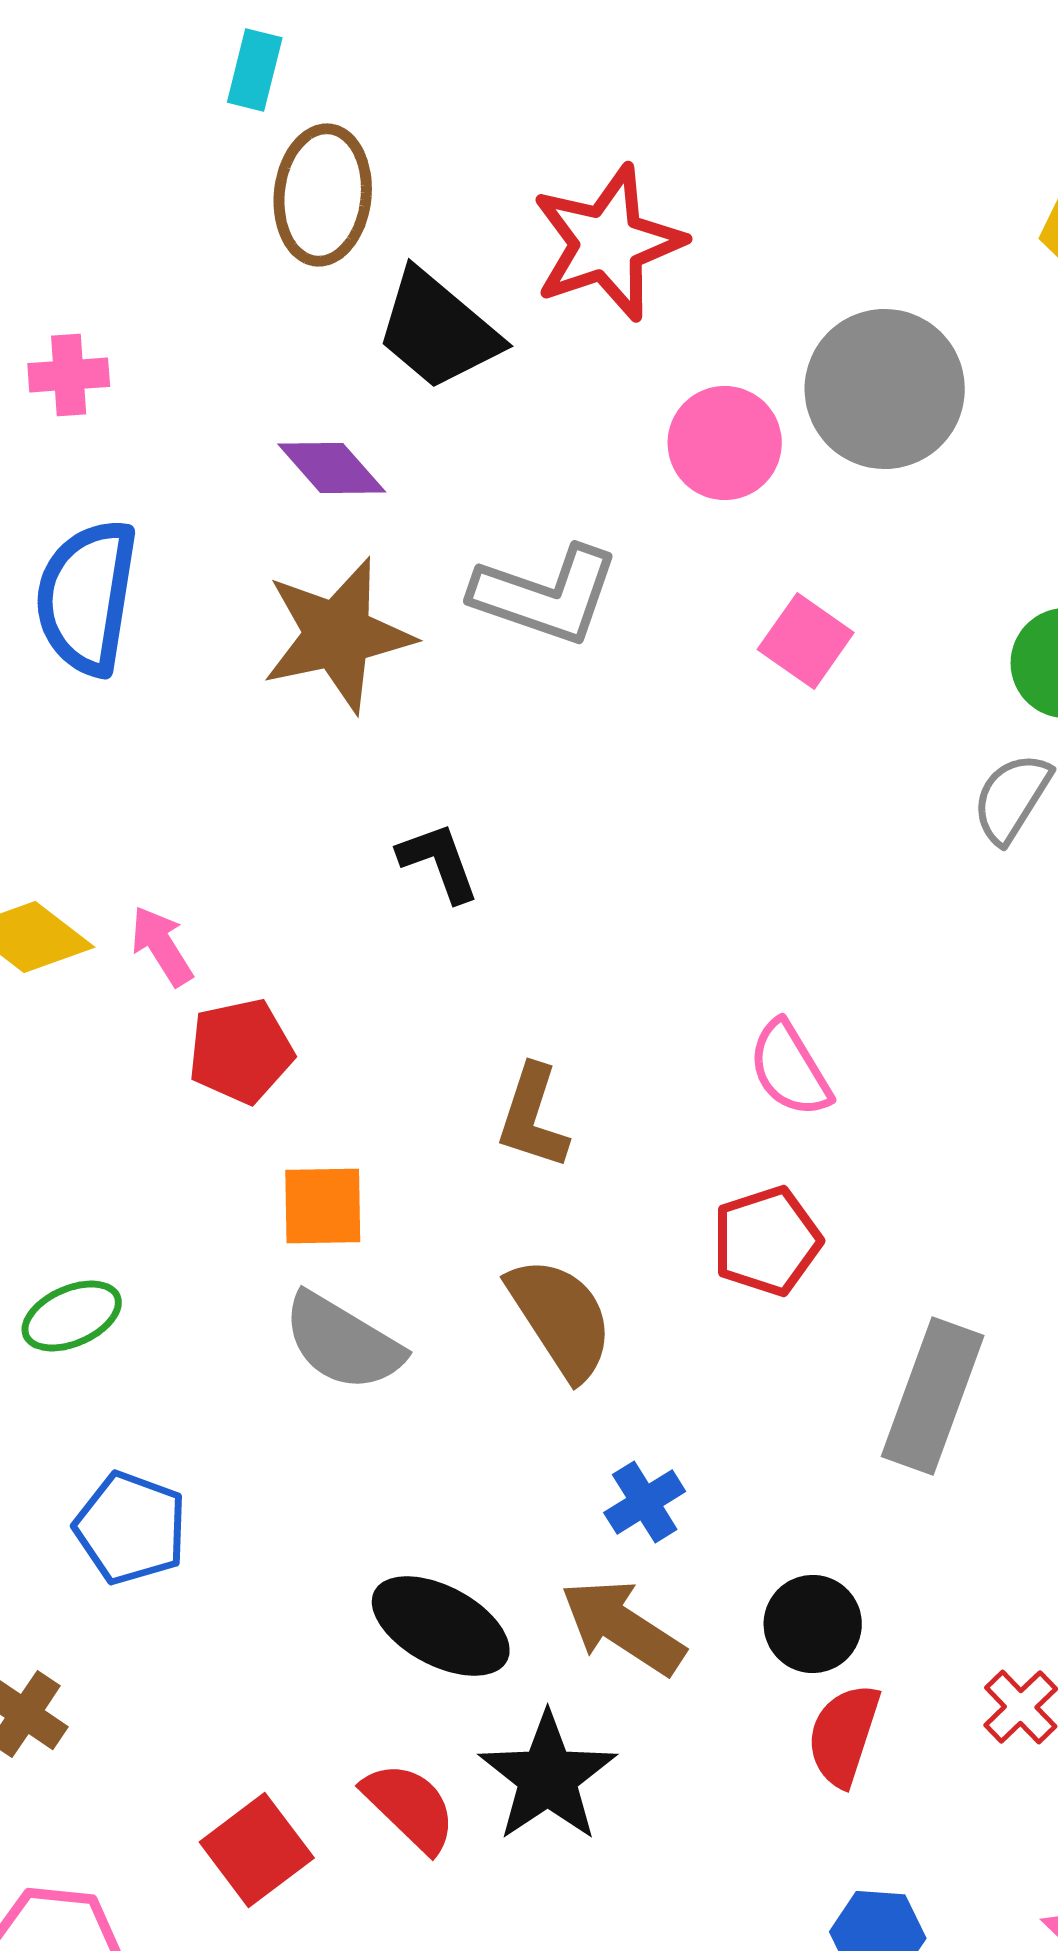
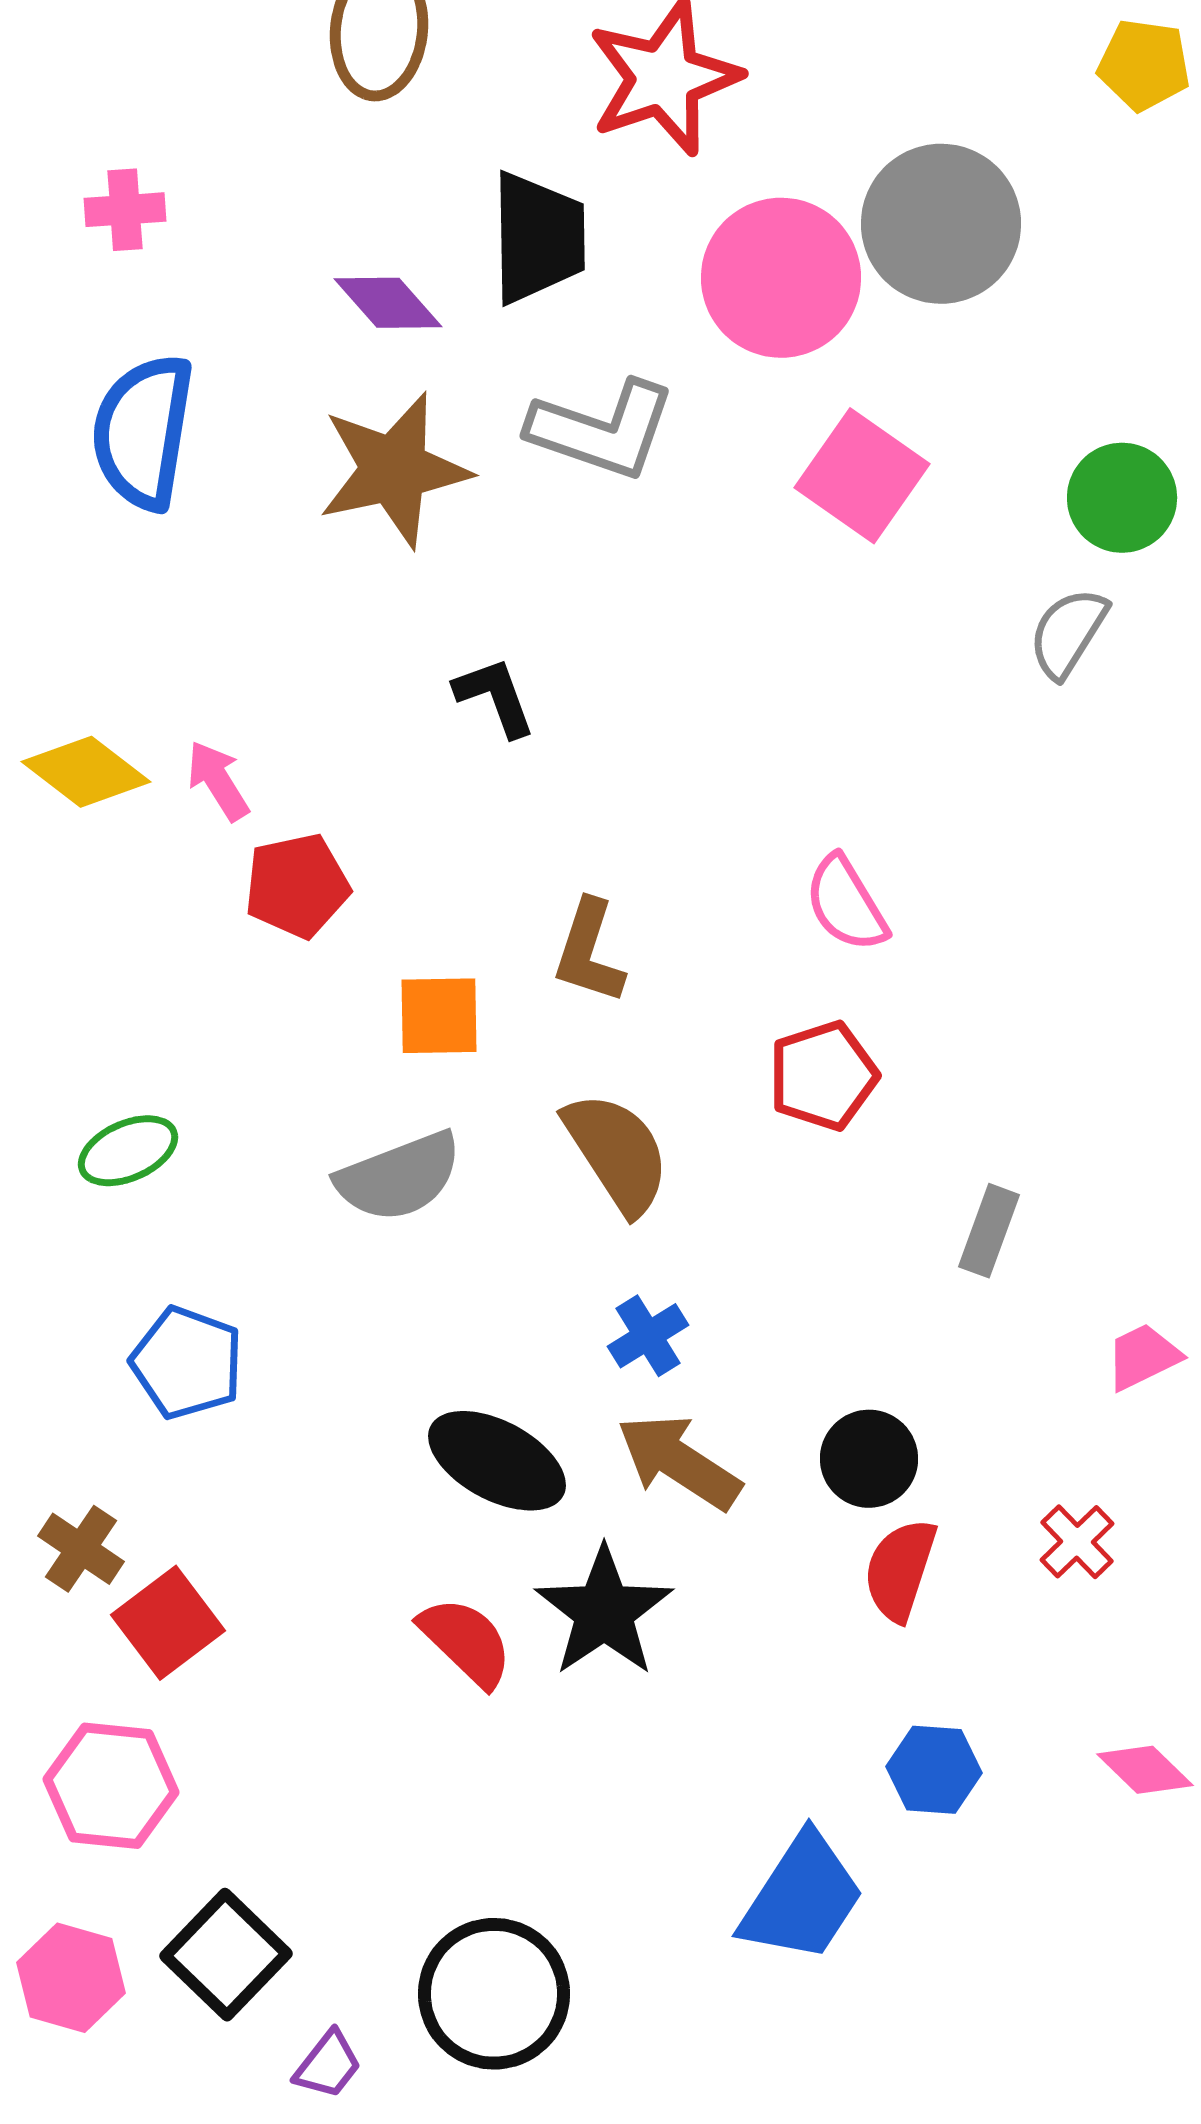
black trapezoid: (438, 330) -> (538, 238), moved, turned -131
pink circle: (725, 443) -> (781, 278), size x1.4
pink square: (806, 641) -> (862, 476), size x1.4
orange square: (323, 1206) -> (439, 1016), moved
gray semicircle: (343, 1342) -> (399, 1177), turned -52
gray rectangle: (933, 1396) -> (989, 1231), size x0.6
blue cross: (645, 1502) -> (648, 1336), moved
red square: (257, 1850) -> (168, 1623), moved

